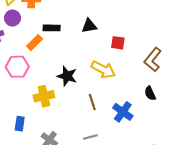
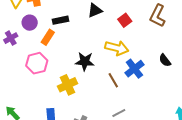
purple circle: (12, 18) -> (30, 23), moved
red square: (118, 43) -> (125, 20), turned -32
brown L-shape: (153, 60) -> (157, 16), moved
blue cross: (123, 112) -> (134, 69), moved, turned 30

